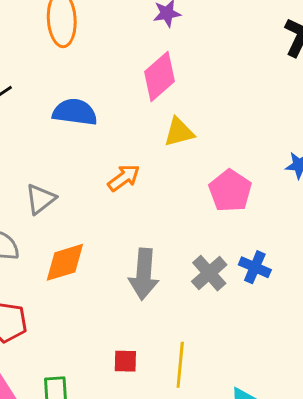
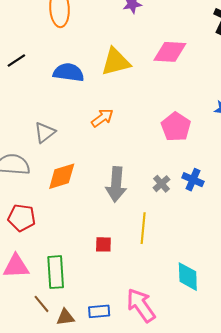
pink diamond: (160, 77) -> (170, 52), moved, turned 44
yellow triangle: (179, 132) -> (116, 62), moved, size x1.4
gray cross: (209, 273) -> (161, 184), size x0.7
yellow line: (180, 365) -> (143, 228), moved

